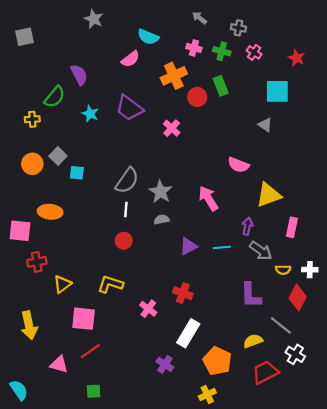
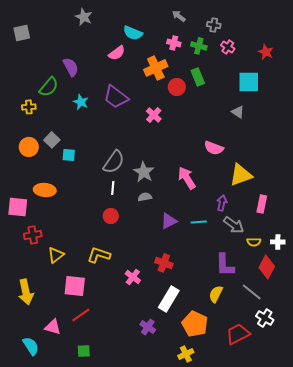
yellow semicircle: (253, 341) -> (216, 294), moved, turned -42
cyan semicircle: (19, 390) -> (31, 346), moved

